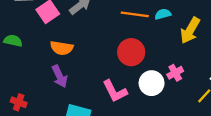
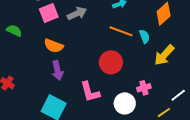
cyan semicircle: (163, 14) -> (145, 36), turned 72
purple arrow: (60, 76) -> (57, 71), moved
white circle: (152, 83) -> (125, 103), moved

